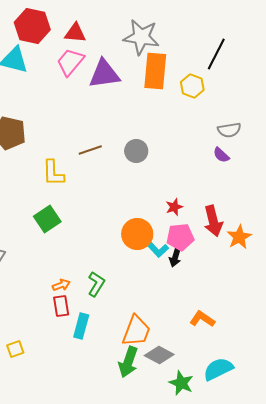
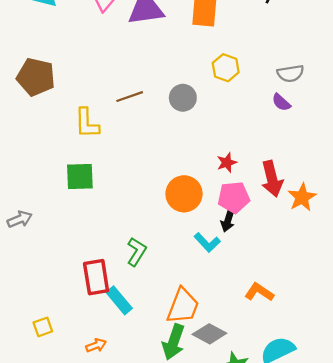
yellow hexagon: (192, 86) -> (226, 68), moved
green square: (47, 219) -> (80, 176), turned 32
cyan L-shape: (157, 249) -> (207, 242), moved
orange arrow: (61, 285) -> (96, 345), moved
red rectangle: (61, 306) -> (96, 277), size x1.4
cyan rectangle: (81, 326) -> (119, 300), turned -55

